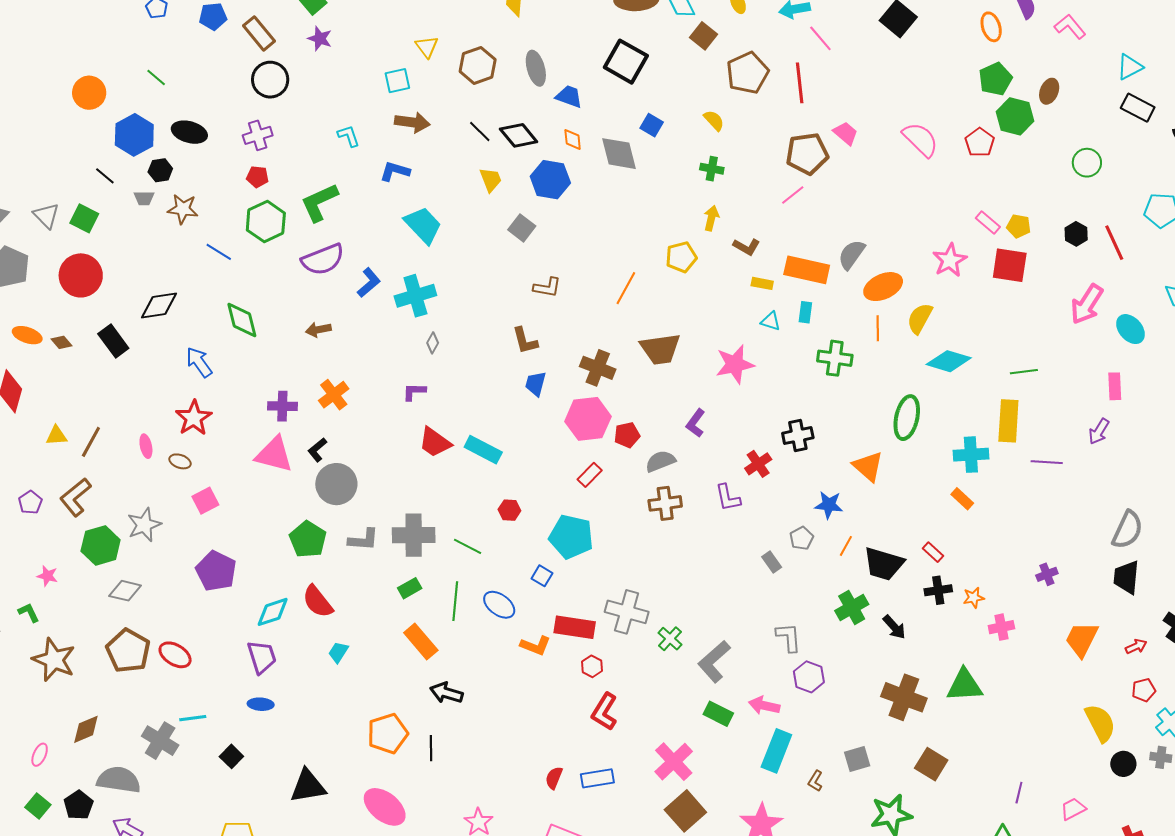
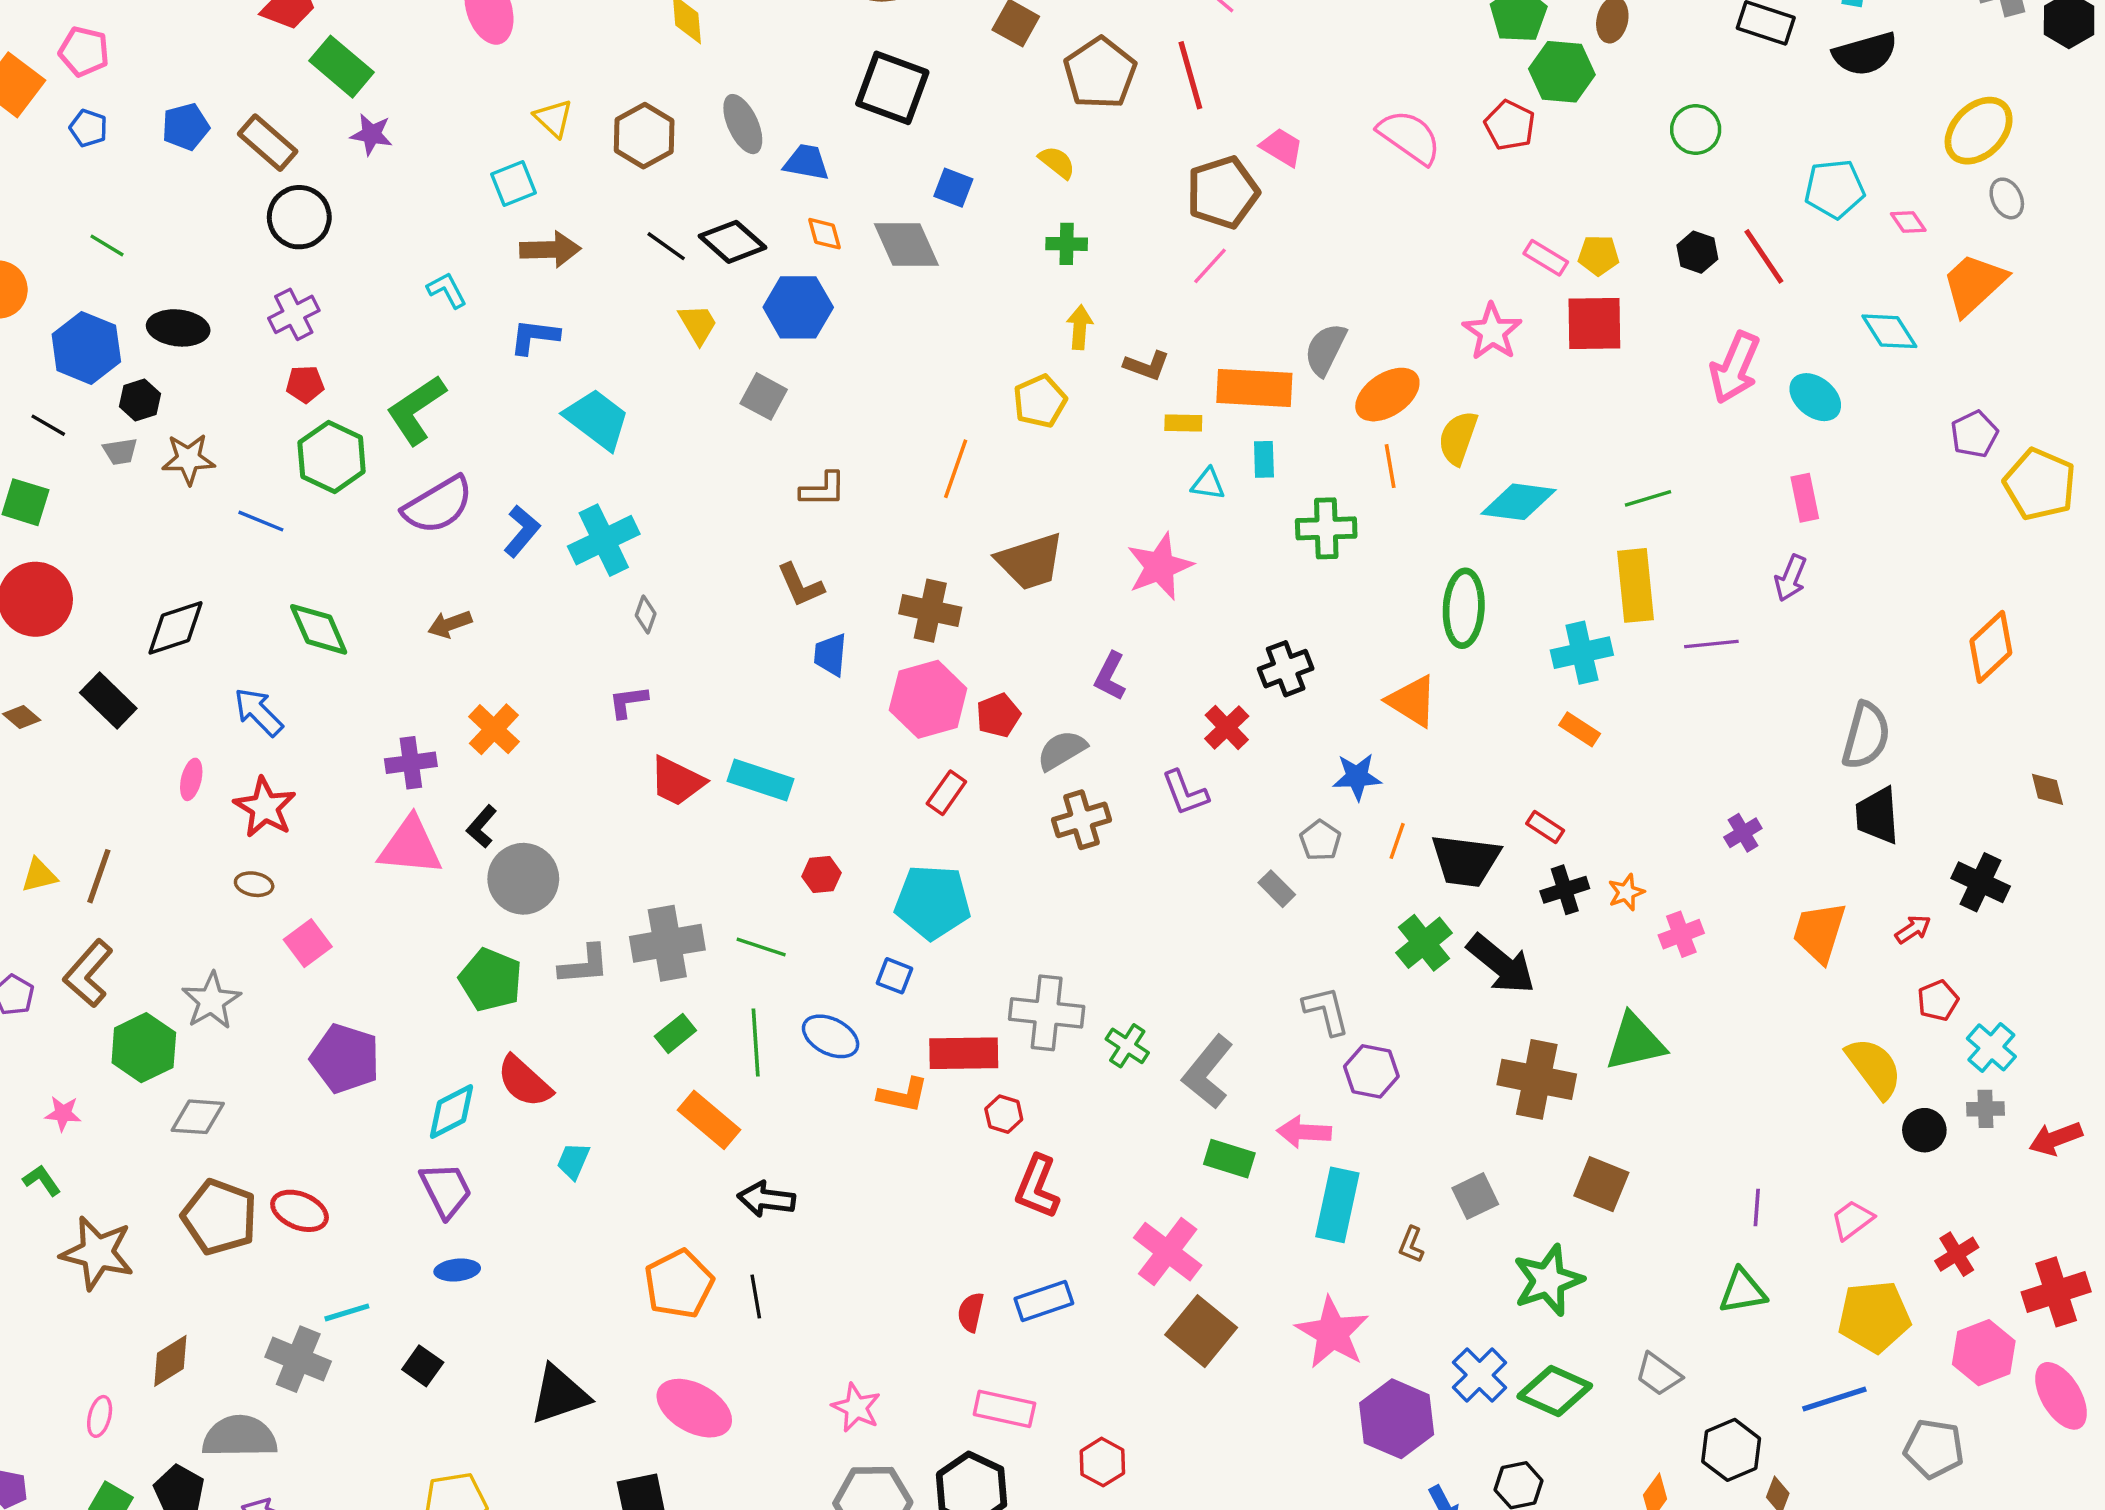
pink ellipse: (146, 446) -> (191, 779), moved, turned 35
black arrow: (894, 627) -> (1501, 964), size x1.6

